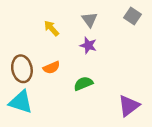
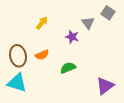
gray triangle: (90, 20) -> (88, 23), moved
yellow arrow: (51, 28) -> (42, 23), turned 80

